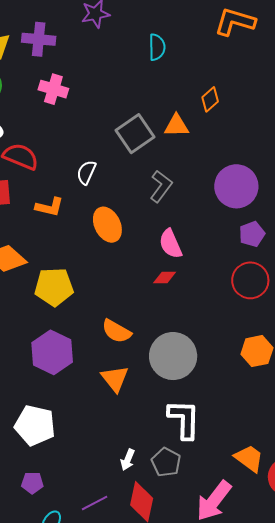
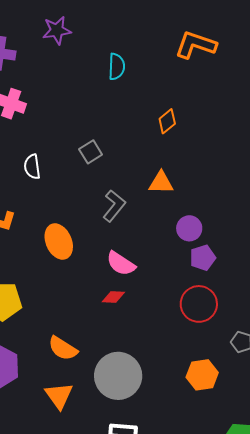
orange triangle: (176, 126) -> (161, 183), moved
gray square: (135, 134) -> (91, 152), size x0.6
white semicircle: (86, 172) -> (32, 167), moved, turned -35
purple circle: (236, 186) -> (189, 228), moved, size x0.6
pink semicircle: (170, 244) -> (121, 264), turned -36

